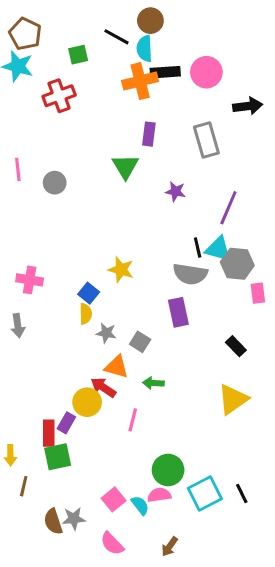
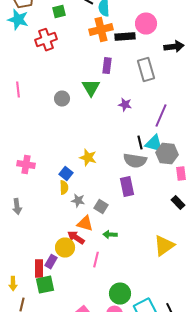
black rectangle: (165, 72) -> (125, 37), moved
gray circle: (55, 183) -> (62, 99), moved
gray arrow: (18, 326) -> (17, 207), moved
black rectangle: (236, 346) -> (178, 203), moved

